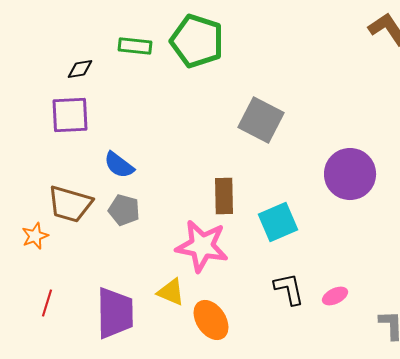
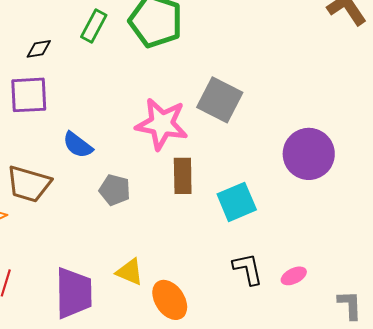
green rectangle: (135, 46) -> (94, 26), turned -68
gray pentagon: (124, 210) -> (115, 190), moved
pink star: (202, 246) -> (162, 124), moved

